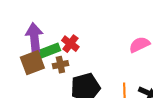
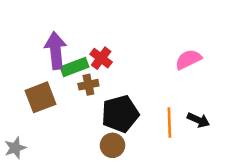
brown square: (32, 63) -> (40, 97), moved

